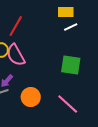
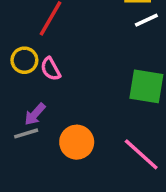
pink semicircle: (16, 55) -> (51, 69), size x0.6

